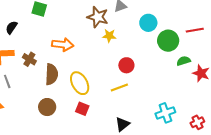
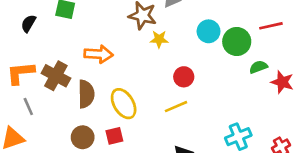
cyan circle: (148, 23) -> (209, 31), moved
black semicircle: (11, 28) -> (28, 23), moved
brown cross: (29, 59) -> (56, 76), size x1.5
red square: (82, 109) -> (114, 136), moved, turned -32

